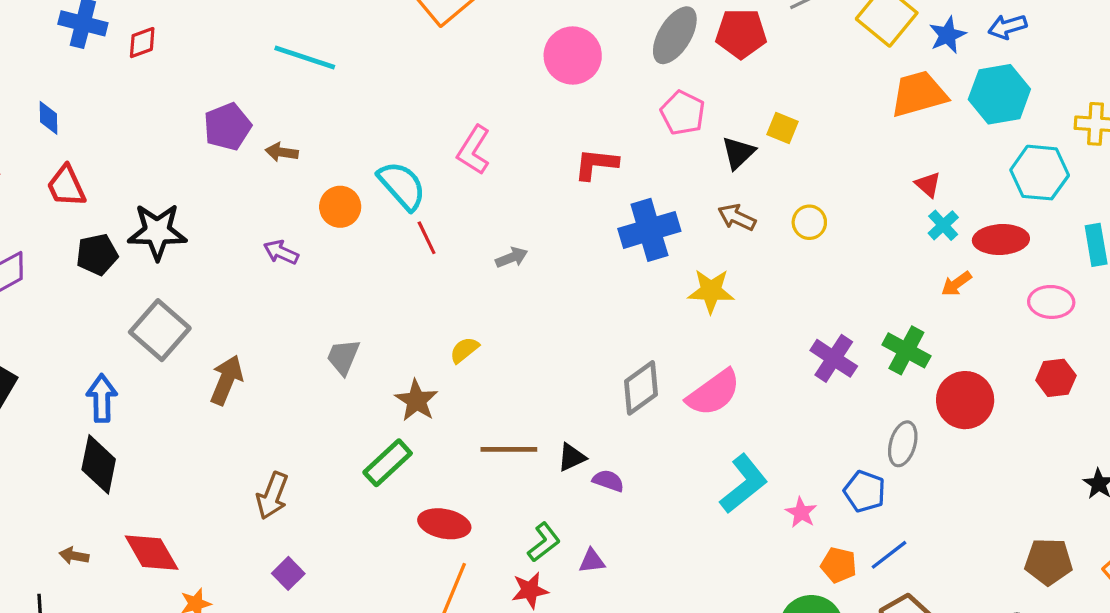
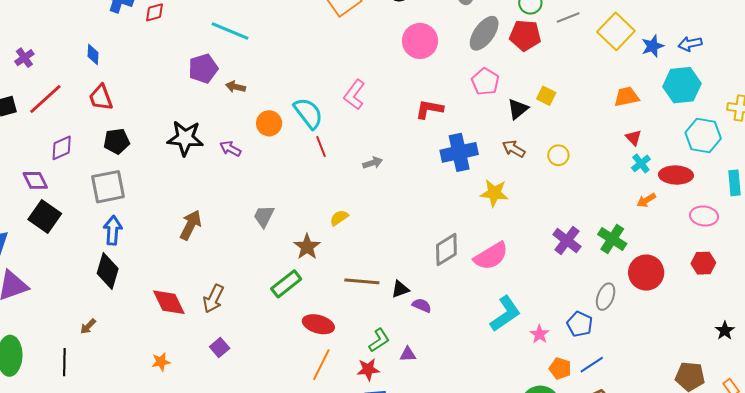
cyan line: (305, 58) -> (230, 31), moved
orange trapezoid: (919, 94) -> (626, 97), moved, size x0.7
black star: (157, 232) -> (185, 138), moved
gray square: (160, 330) -> (108, 187), moved, turned 33
red diamond: (152, 553) -> (169, 302), moved
brown arrow: (74, 556) -> (88, 326), turned -60

